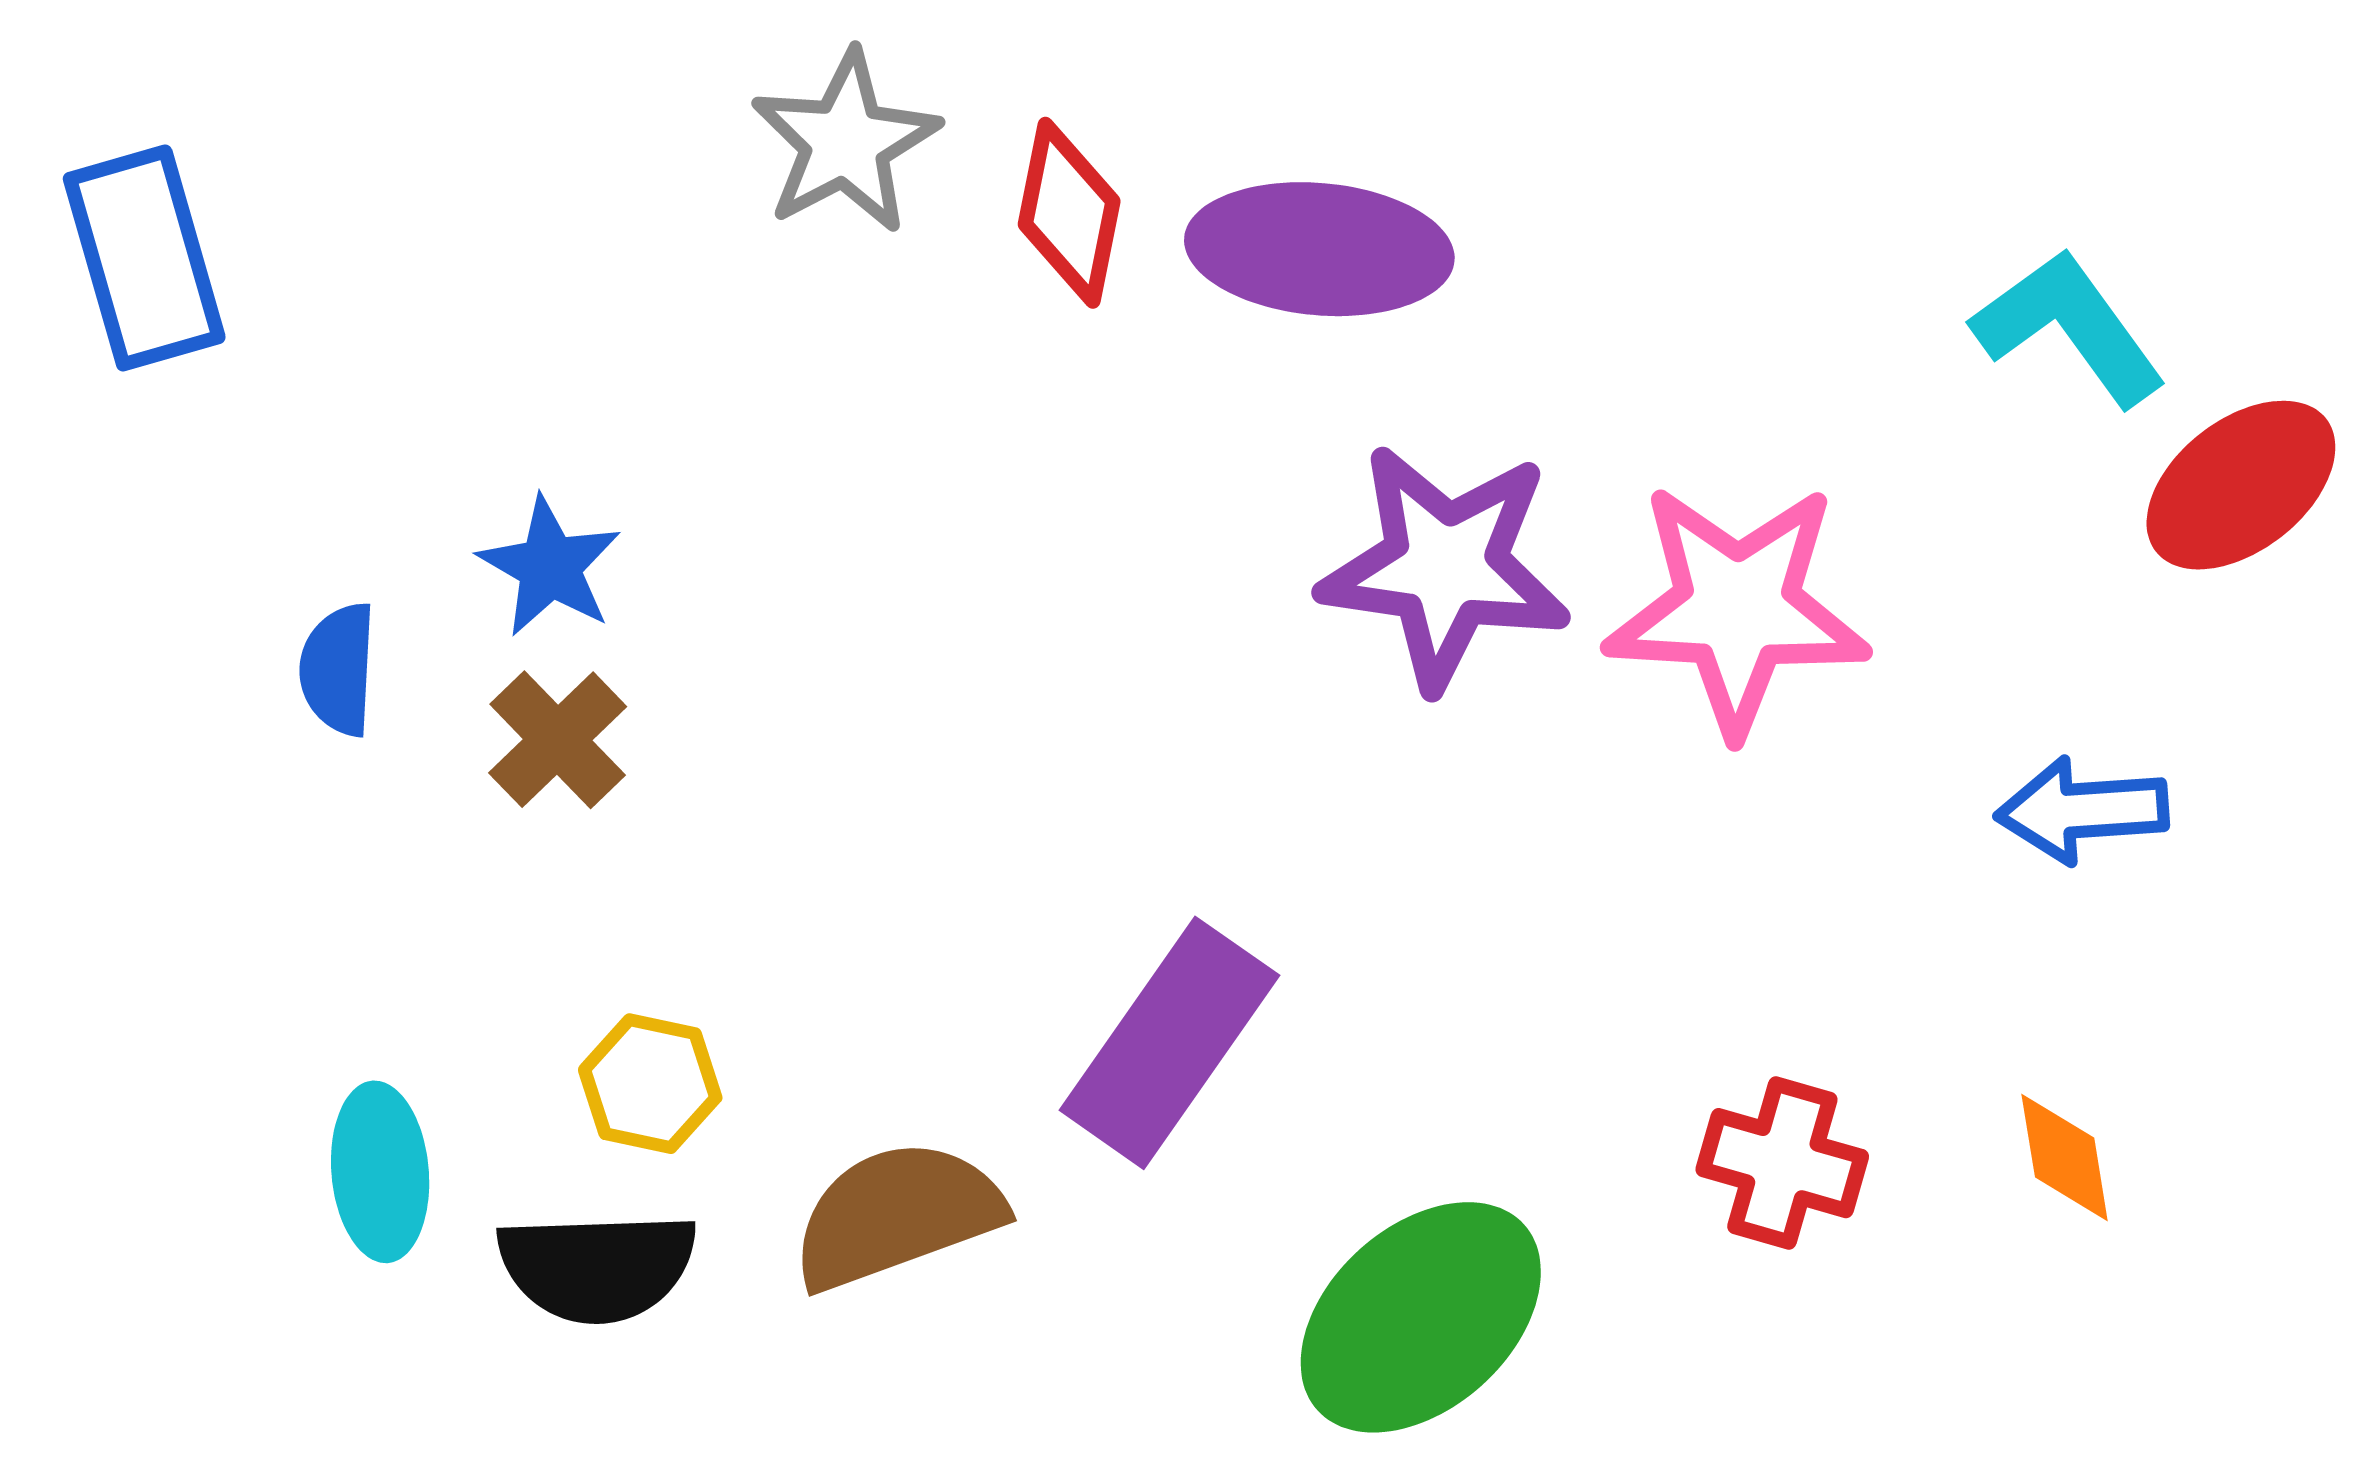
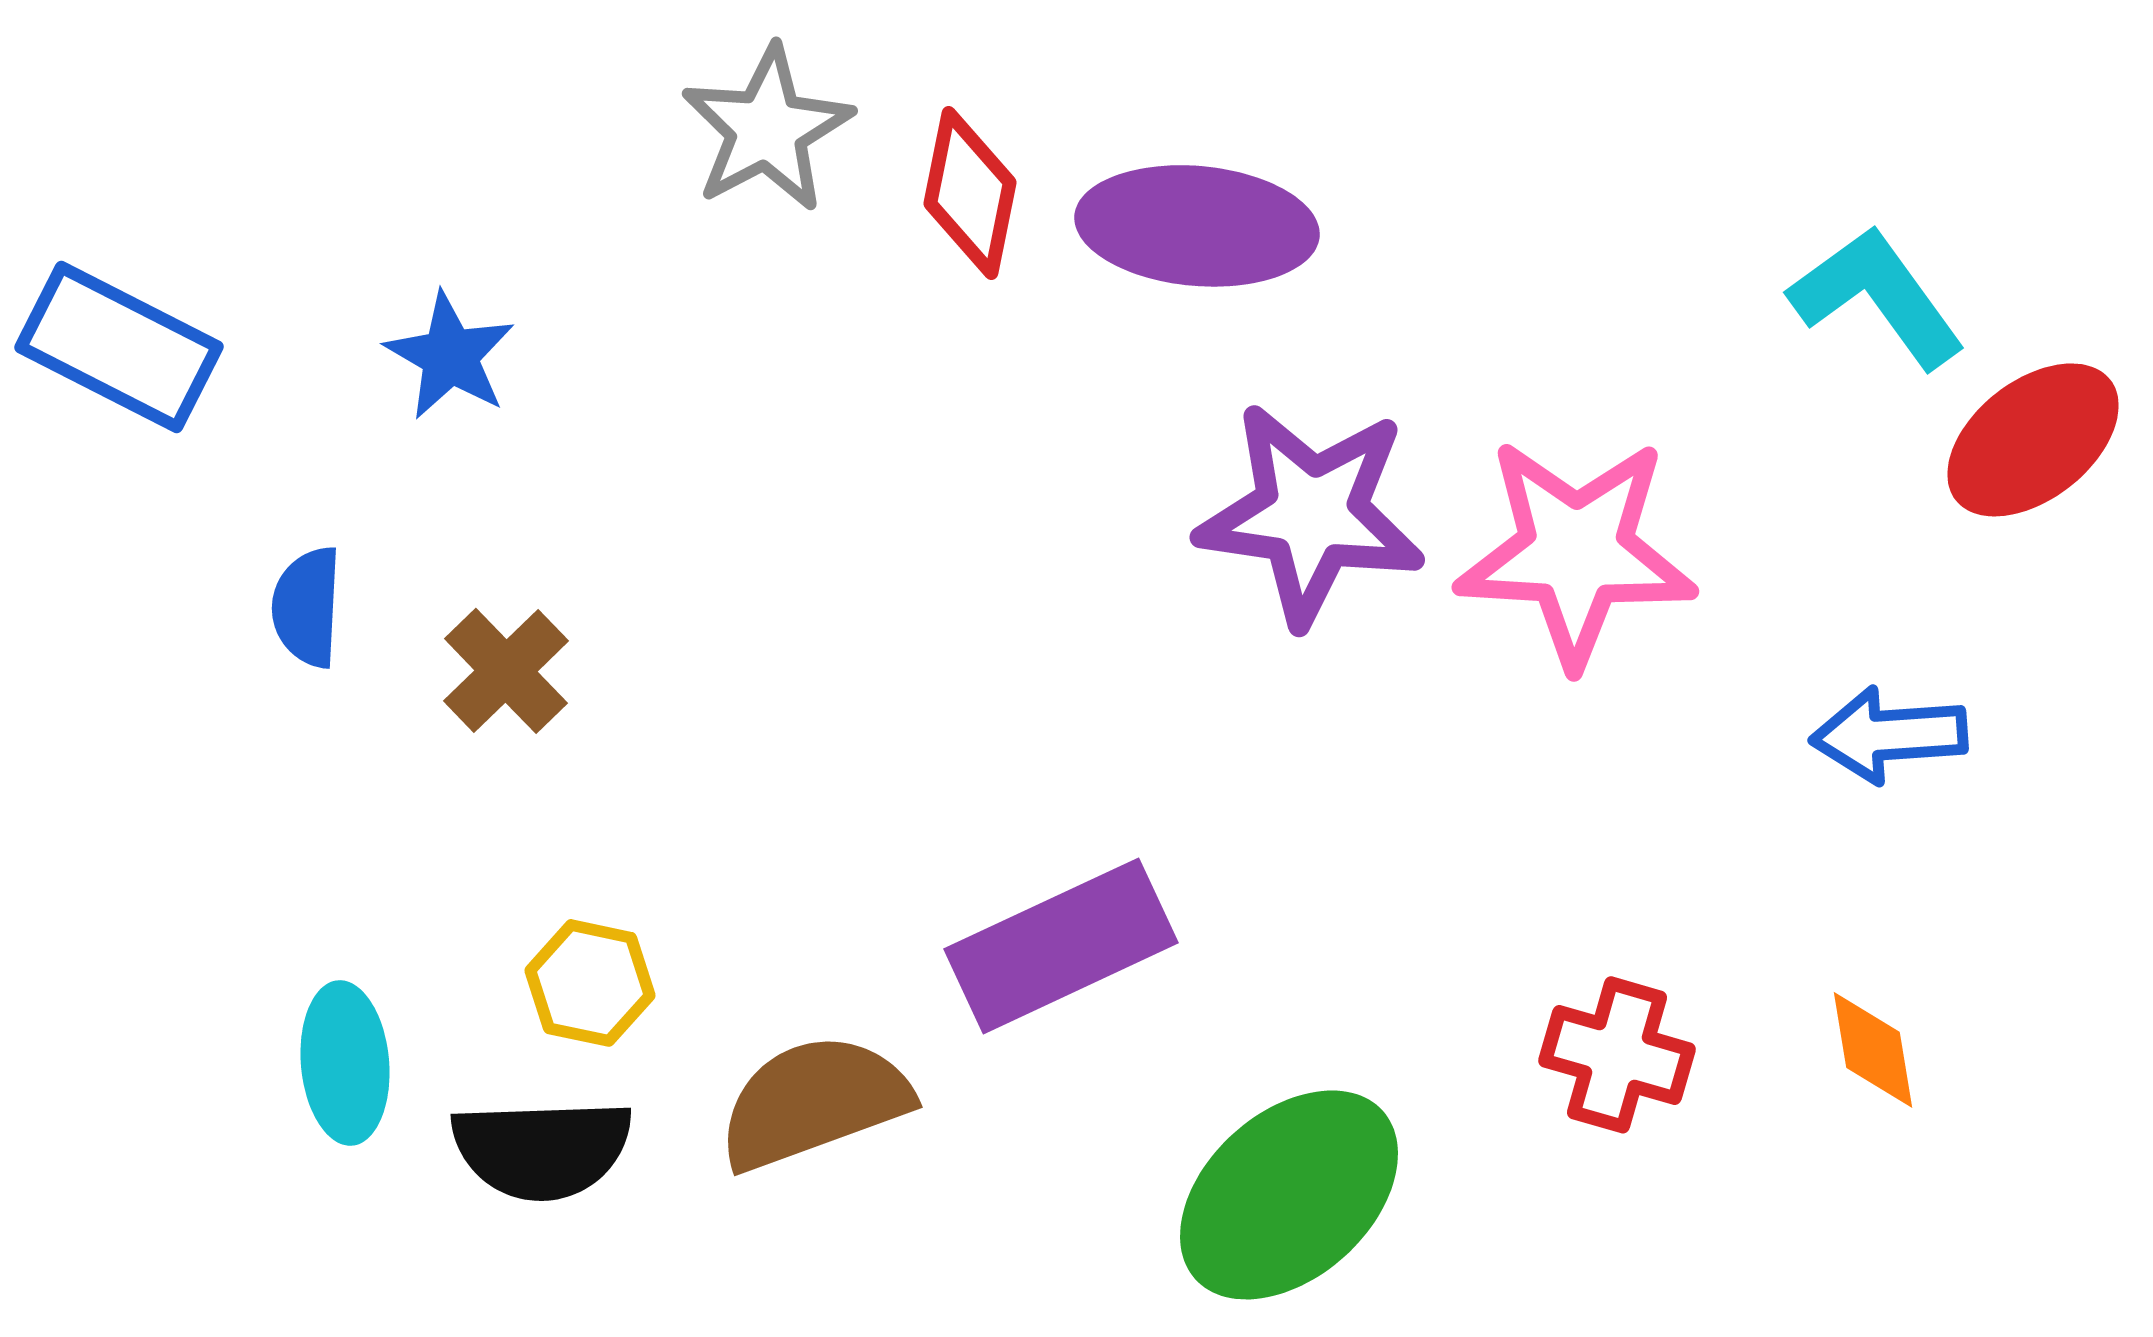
blue rectangle: (144, 258) -> (119, 347), moved, turned -47
blue star: (550, 567) -> (450, 356), moved
purple rectangle: (1169, 1043) -> (1061, 946), turned 30

